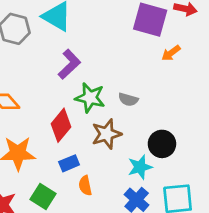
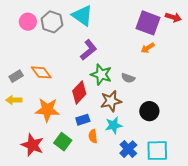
orange arrow: (171, 53) -> (148, 48), moved
cyan star: (140, 167) -> (114, 125), moved

